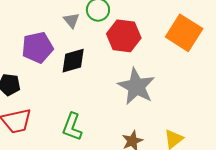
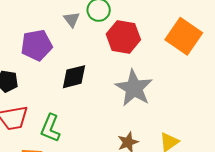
black diamond: (73, 61) -> (74, 77), moved
green L-shape: (72, 127) -> (50, 128), moved

